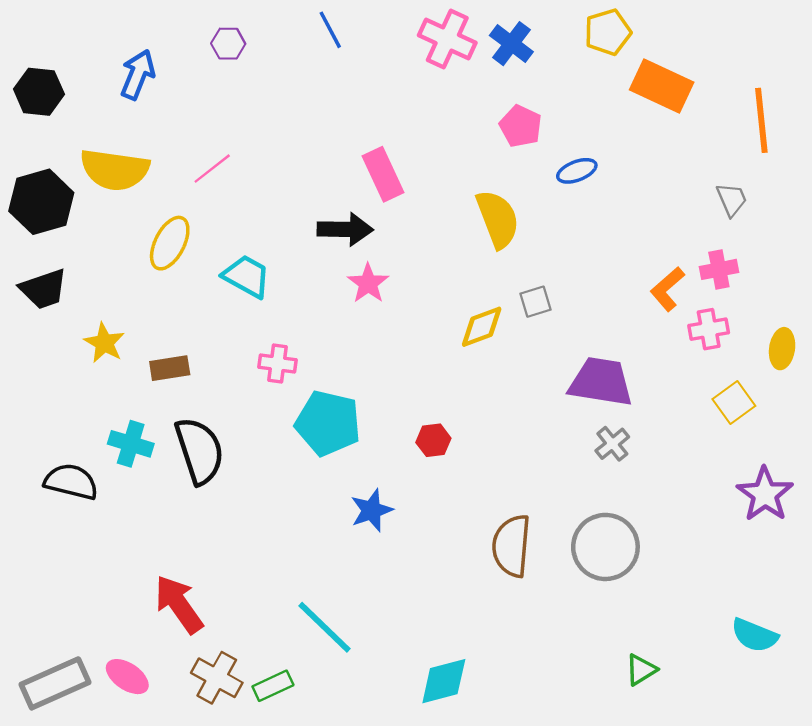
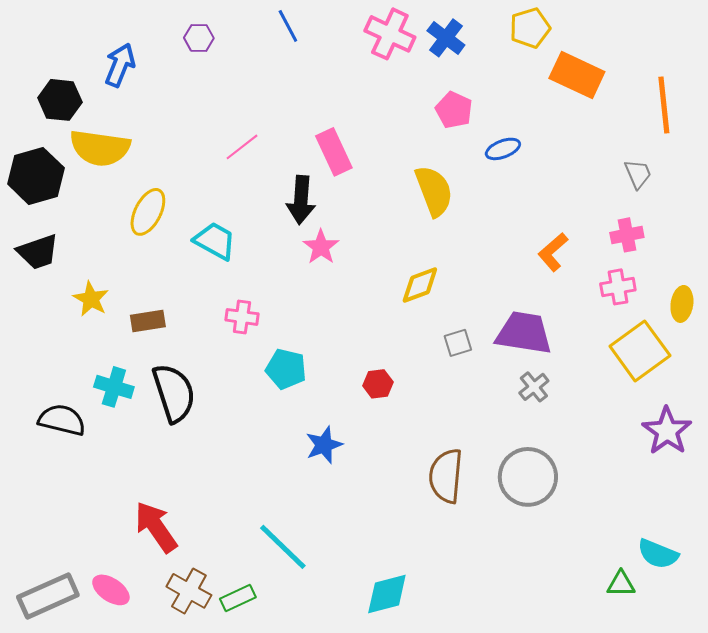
black hexagon: (39, 92) -> (60, 100), moved
pink line: (212, 169) -> (242, 147), moved
black arrow: (345, 229) -> (301, 200), turned 93
orange L-shape: (667, 289) -> (553, 252), moved
gray square: (536, 302) -> (458, 343), moved
yellow square: (734, 402) -> (640, 351), size x1.6
cyan pentagon: (328, 423) -> (286, 369), size x0.7
green triangle: (641, 670) -> (621, 584), moved, turned 32

